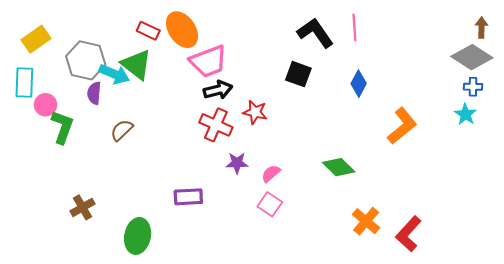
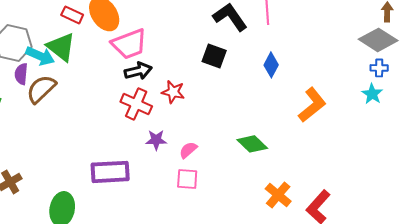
brown semicircle: (122, 130) -> (41, 89), moved, size x1.4
purple rectangle: (188, 197) -> (110, 172), size x1.4
pink square: (270, 204) -> (187, 179), turned -30

